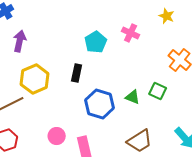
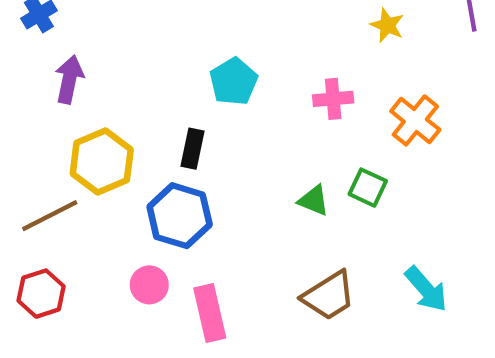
pink cross: (131, 33) -> (333, 99), moved, turned -30
blue hexagon: (100, 104) -> (180, 216), moved

